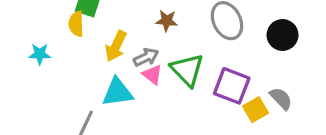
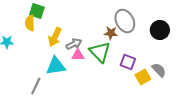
brown star: (167, 21) -> (111, 33), moved
pink triangle: (152, 75) -> (78, 55), turned -40
purple square: (232, 86) -> (128, 62), size x0.7

